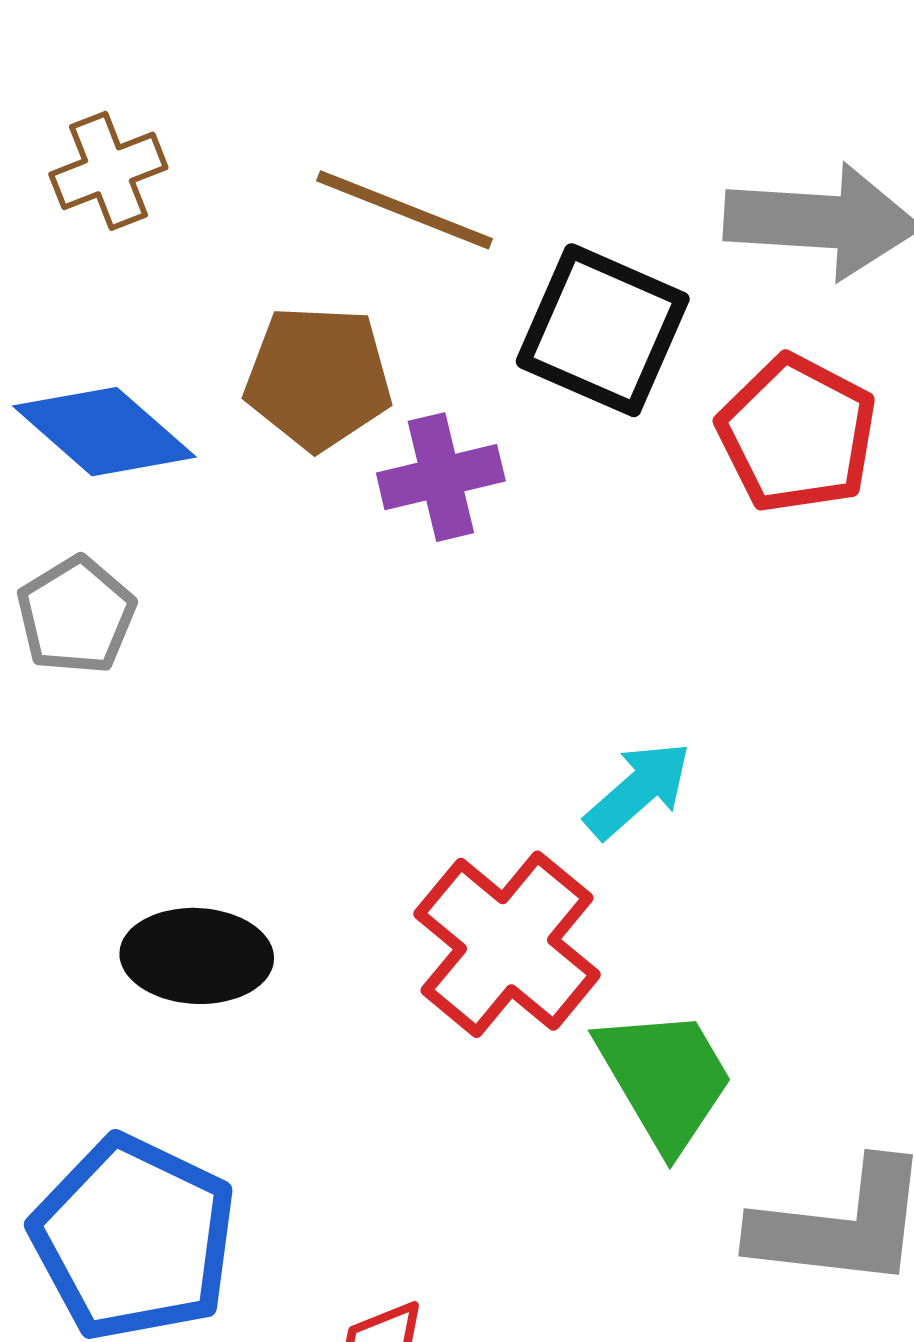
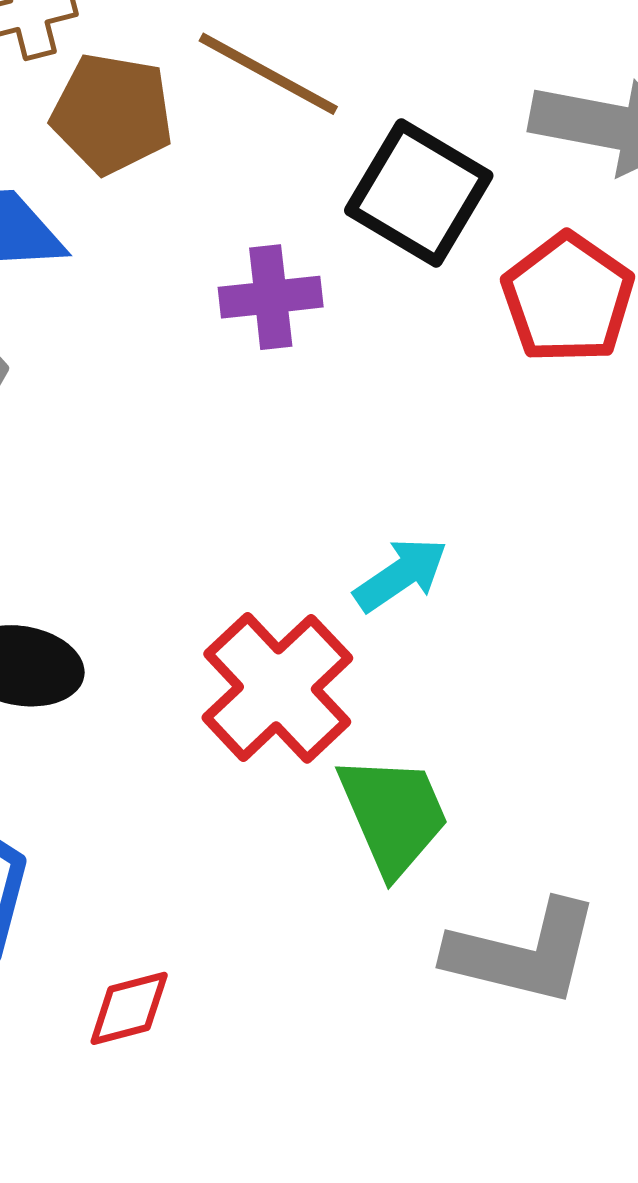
brown pentagon: (318, 378) -> (112, 113), moved

